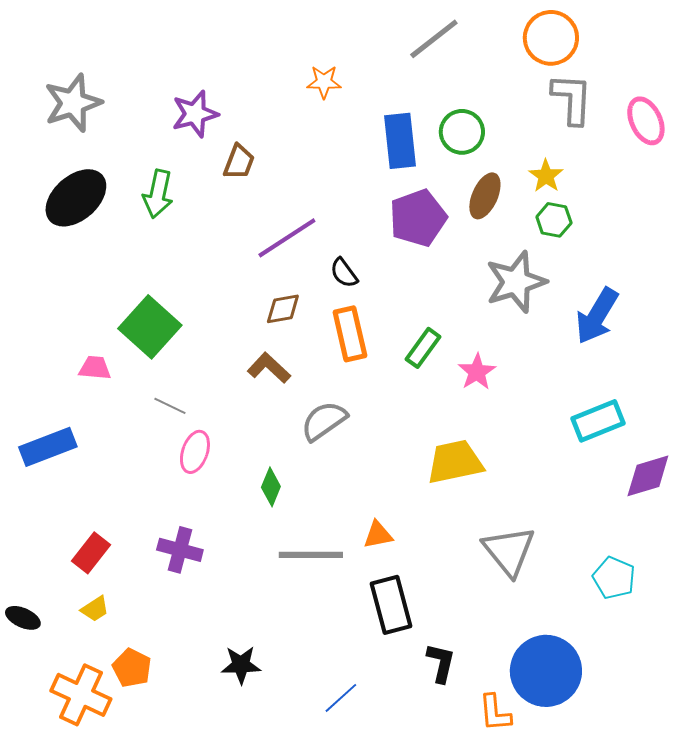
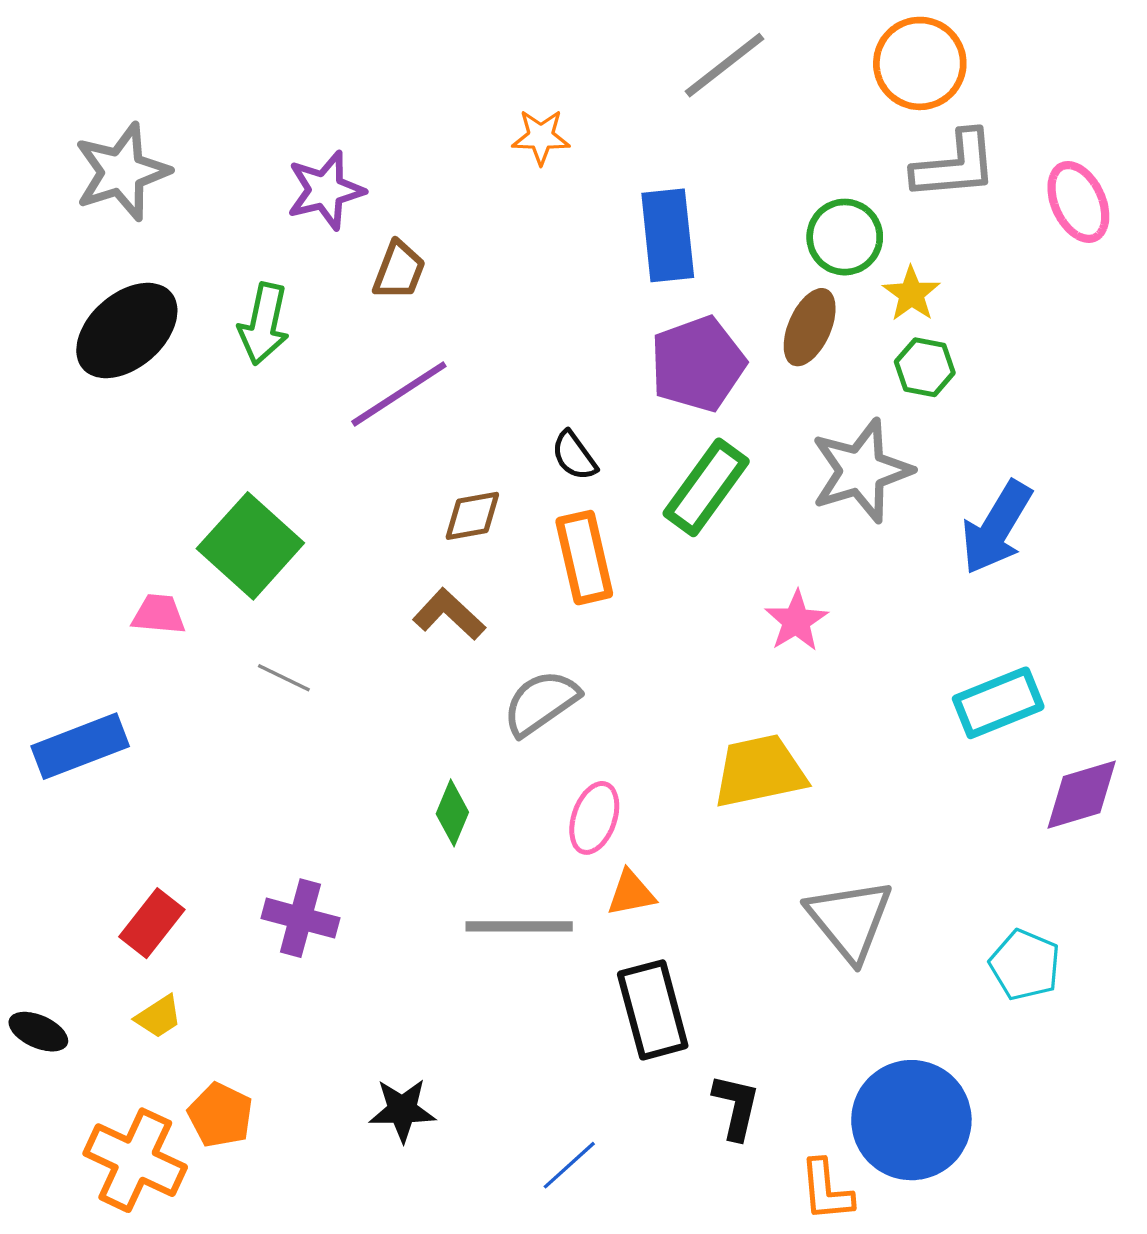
gray L-shape: (572, 99) -> (955, 165), turned 82
green circle: (462, 132) -> (845, 237), moved
purple line: (287, 238) -> (399, 394), moved
green rectangle: (423, 348) -> (706, 487), moved, size x1.4
pink ellipse: (195, 452) -> (594, 818), moved

